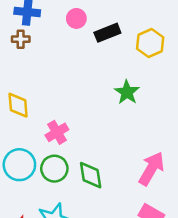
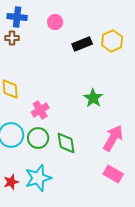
black rectangle: (107, 33) -> (82, 44), moved
green star: (127, 92) -> (93, 98), moved

